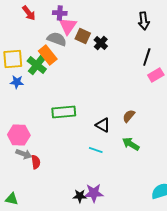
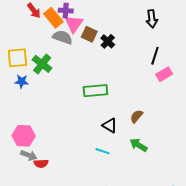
orange rectangle: (48, 55) -> (53, 18), moved
green rectangle: (64, 112) -> (95, 91), moved
red semicircle: (36, 162) -> (41, 163), turned 96

